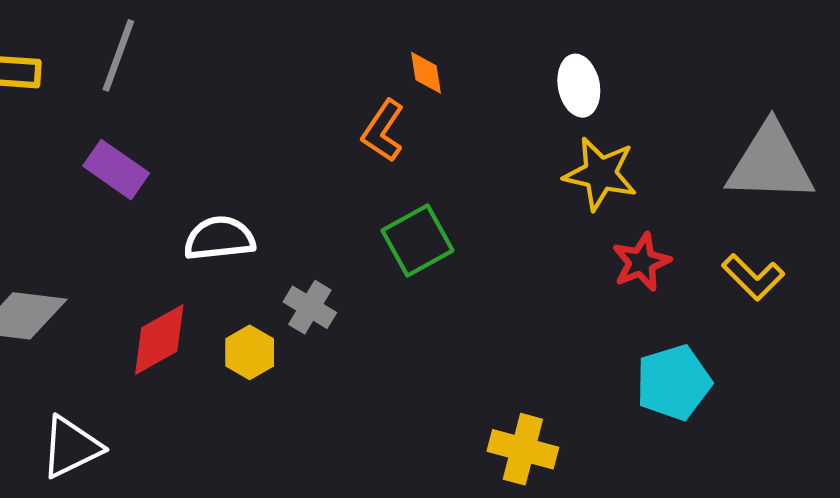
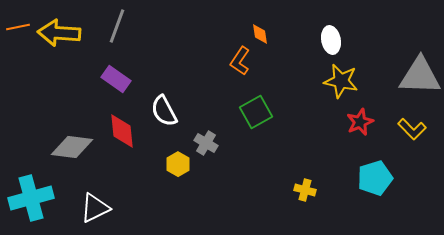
white semicircle: (219, 238) -> (164, 111), turned -112
red diamond: (159, 340) -> (122, 131), moved, turned -66
yellow cross: (523, 449) -> (305, 190), moved, size x0.7

